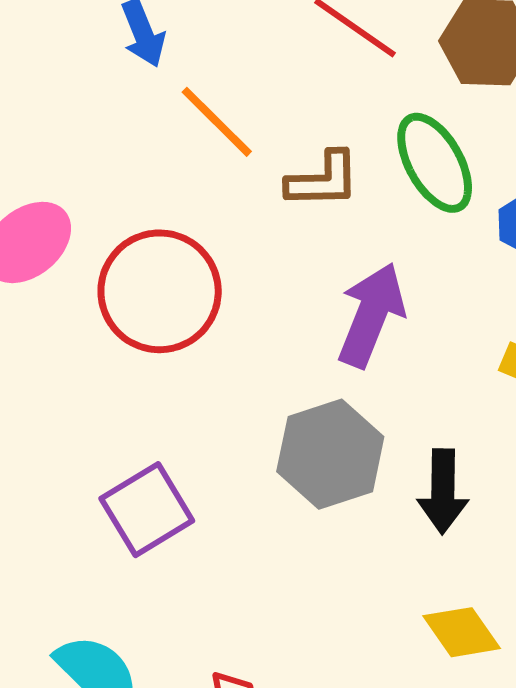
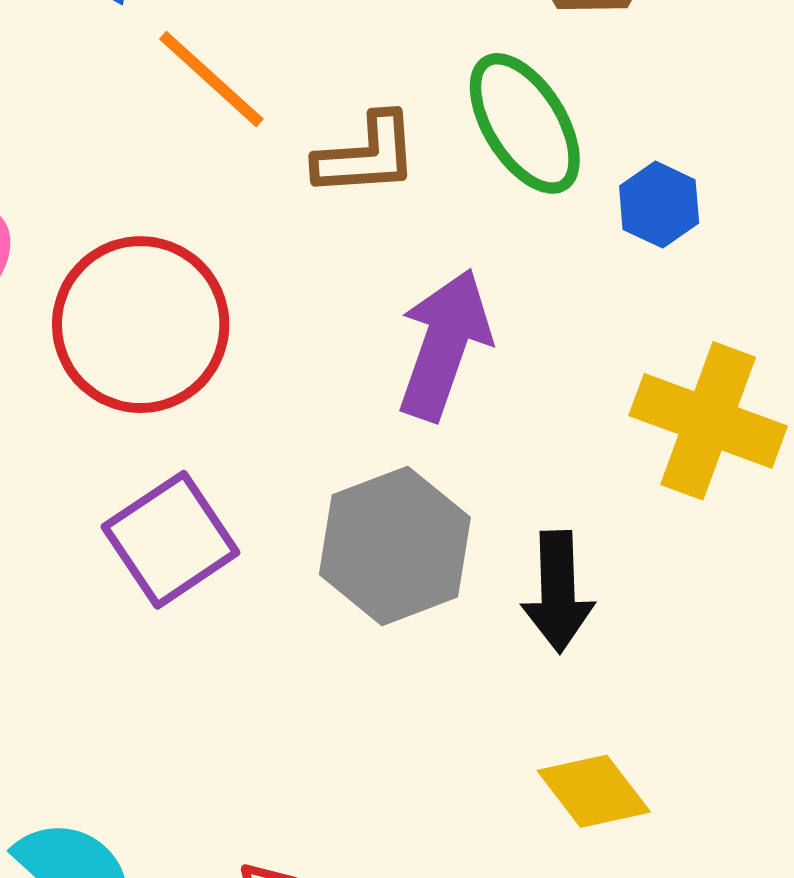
purple square: (147, 510) -> (171, 540), moved

